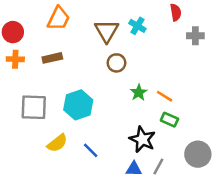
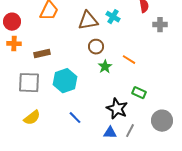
brown triangle: (107, 31) -> (88, 21), turned 50
brown rectangle: (52, 58) -> (42, 54), moved
green star: (139, 92) -> (105, 67), moved
orange line: (165, 96) -> (129, 60), moved
yellow semicircle: (57, 143) -> (32, 118), moved

